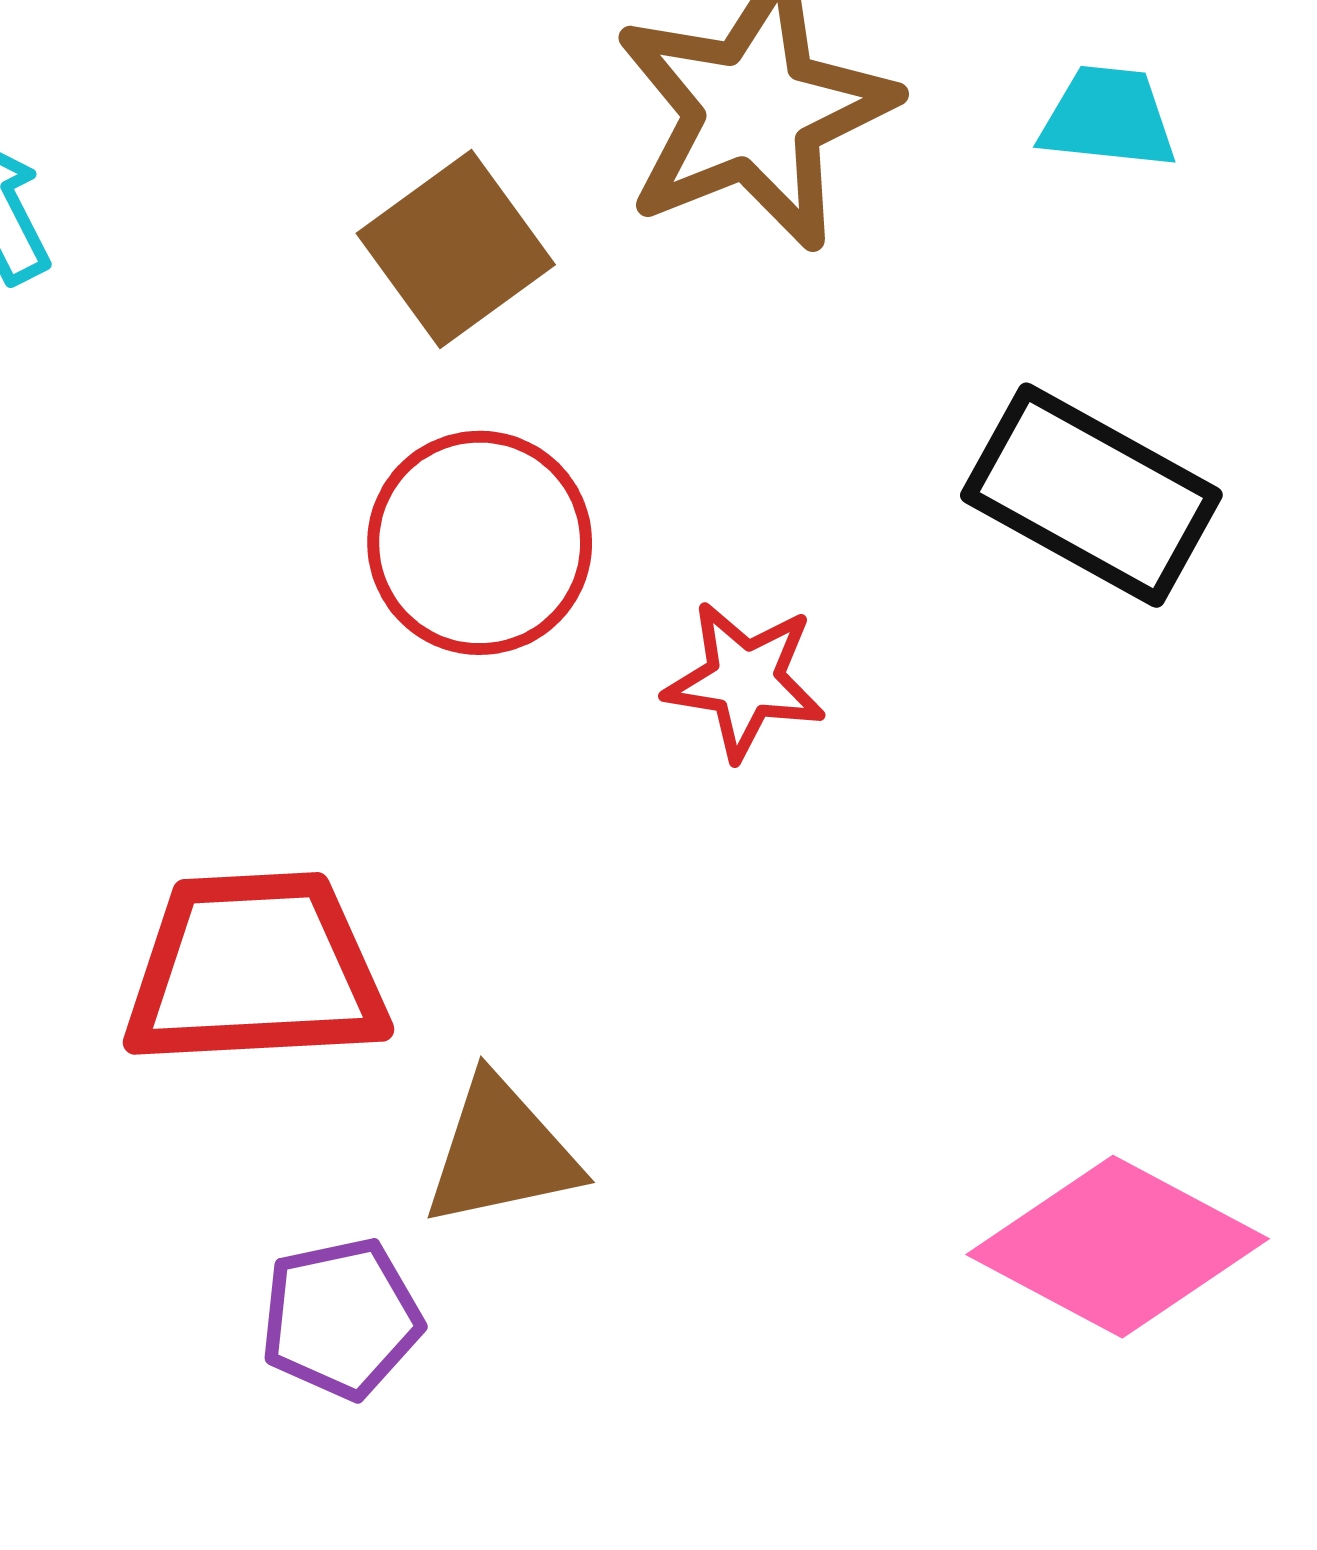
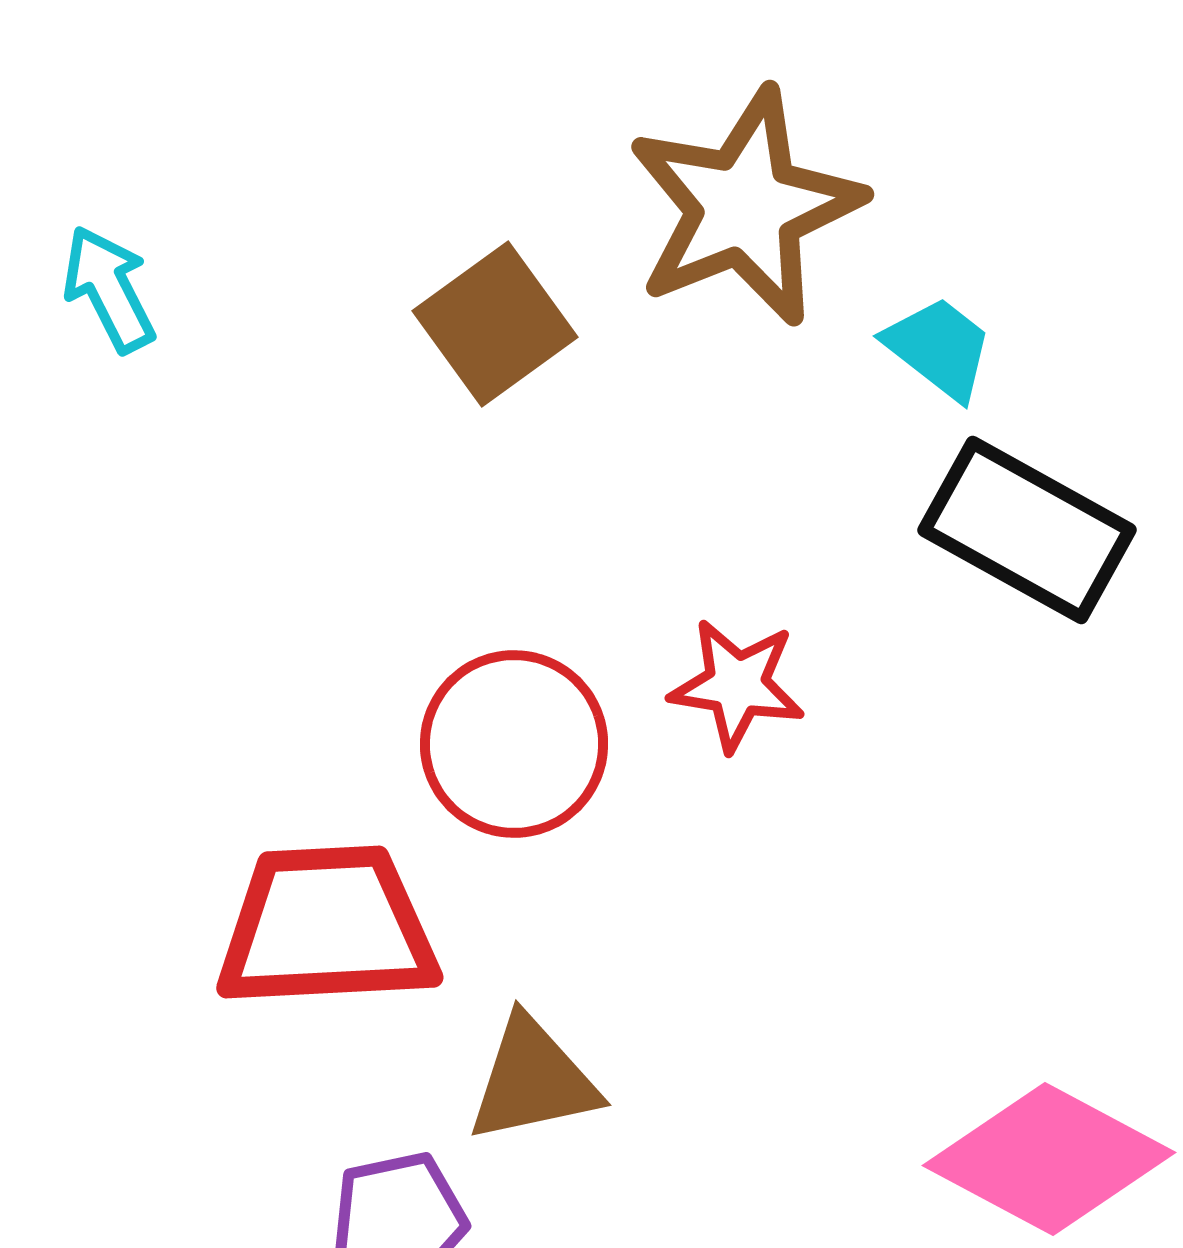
cyan trapezoid: (1108, 118) -> (939, 348), moved, turned 32
red circle: (480, 543) -> (514, 744), moved

